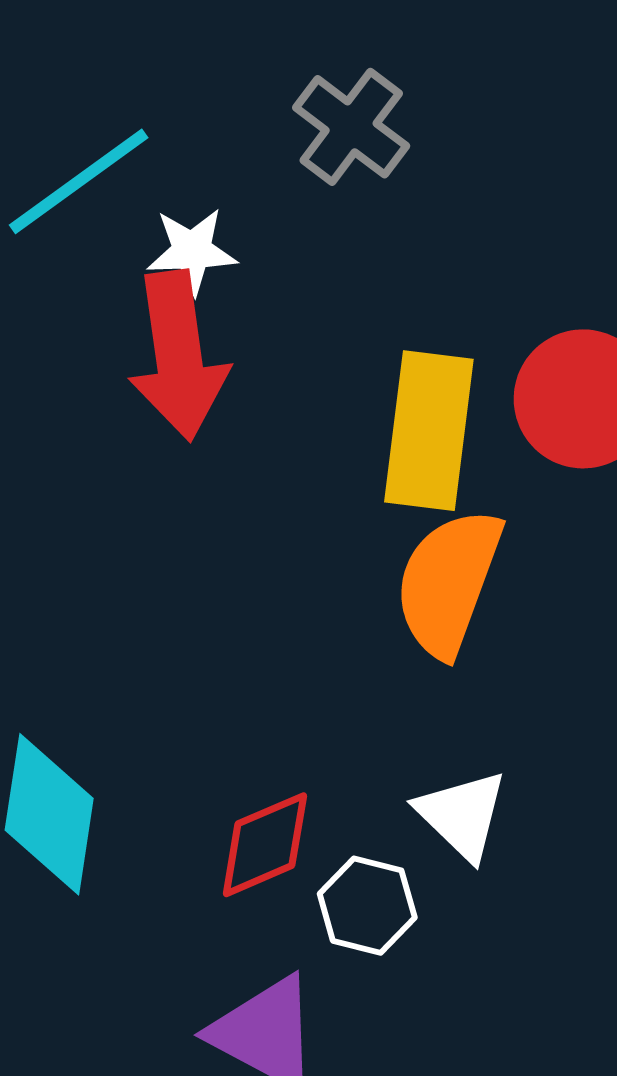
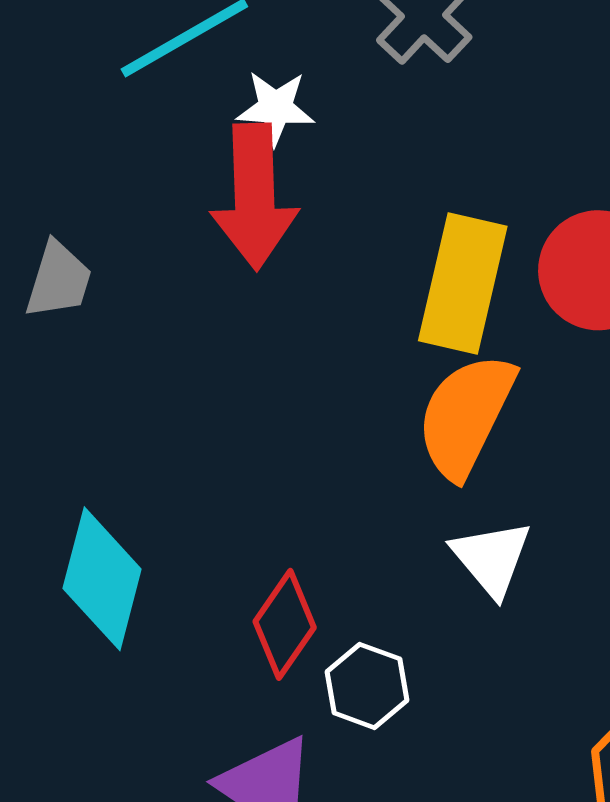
white triangle: (462, 815) -> (492, 558), moved
red diamond: (265, 845) -> (285, 624), turned -38

